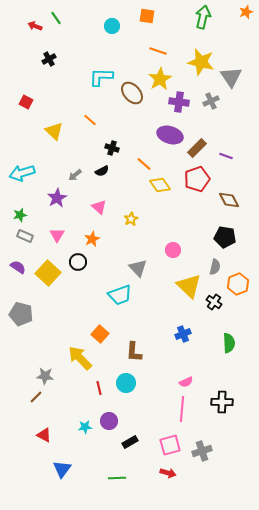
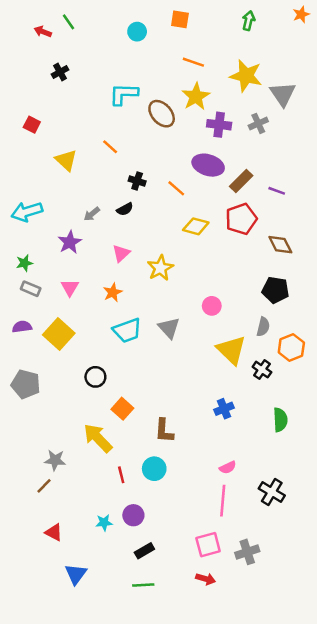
green arrow: (203, 17) -> (248, 21), size x0.7
orange line: (144, 164) -> (176, 188), moved
yellow diamond: (160, 185) -> (196, 226), turned -40
pink triangle: (99, 207) -> (121, 253), turned 35
yellow star: (131, 219) -> (160, 268), size x1.5
black circle: (78, 262) -> (95, 377), moved
purple semicircle: (18, 267) -> (22, 327), turned -42
cyan trapezoid: (120, 295) -> (127, 330), moved
black cross: (222, 402) -> (272, 492), turned 30
black rectangle: (130, 442) -> (144, 551), moved

